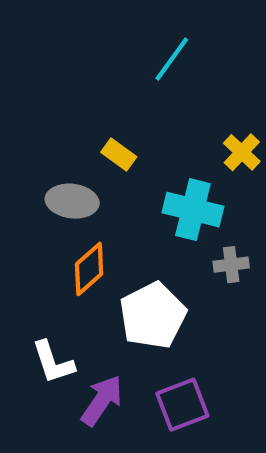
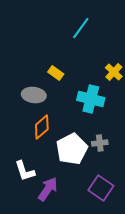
gray cross: (231, 265) -> (100, 143), moved
purple square: (182, 405) -> (101, 188), moved, turned -35

